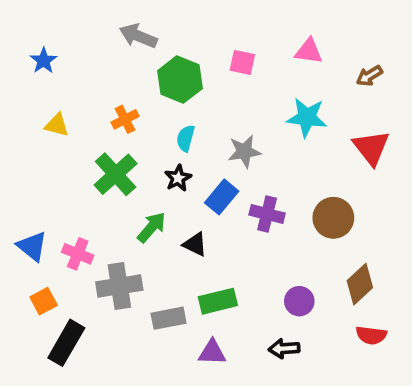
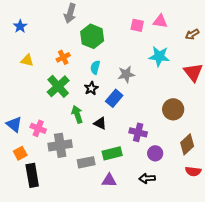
gray arrow: (138, 36) -> (70, 13), turned -96
pink square: (242, 62) -> (137, 25), moved
purple cross: (267, 214) -> (138, 132), moved
green arrow: (152, 227) -> (77, 114), turned -60
black rectangle: (66, 343) -> (32, 175), turned -40

